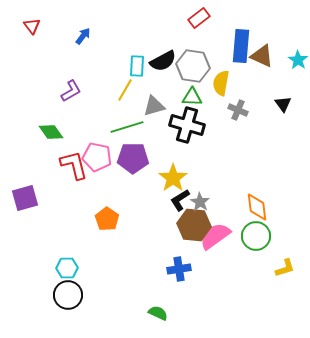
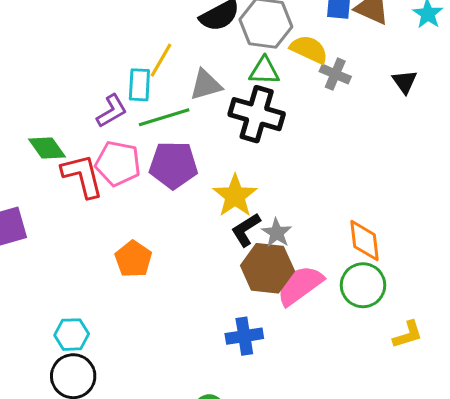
cyan rectangle: (137, 66) -> (139, 85), moved
yellow semicircle: (221, 83) -> (309, 49), turned 105
purple L-shape: (71, 91) -> (112, 111), moved
gray cross: (238, 110) -> (335, 74), moved
green diamond: (51, 132) -> (47, 148), moved

